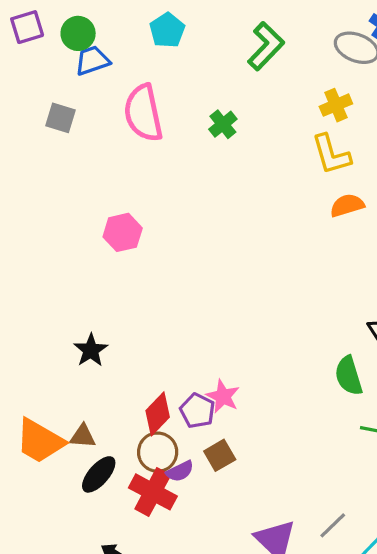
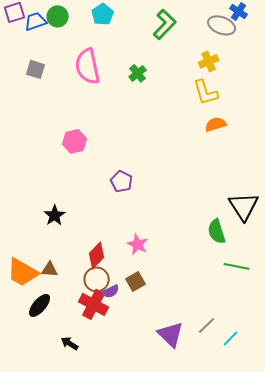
green circle: (78, 33) -> (58, 16), moved
blue trapezoid: (92, 61) -> (36, 21), moved
purple pentagon: (197, 411) -> (122, 181), moved
black ellipse: (99, 474) -> (40, 305), moved

